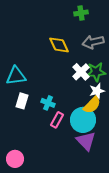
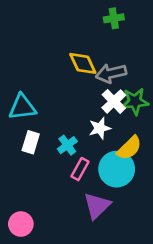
gray arrow: (93, 42) -> (111, 73), moved
white star: (97, 91) -> (100, 128), moved
cyan cross: (48, 103) -> (67, 145), turned 32
purple triangle: (86, 141) -> (97, 206), moved, turned 30

